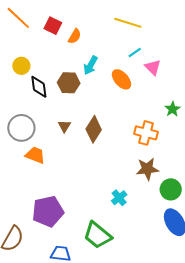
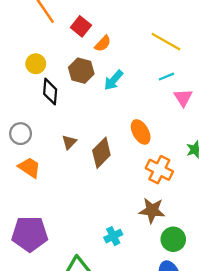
orange ellipse: (121, 79) -> (141, 132), moved
brown hexagon: (69, 83) -> (81, 71), moved
gray circle: (21, 128) -> (21, 134), size x0.7

